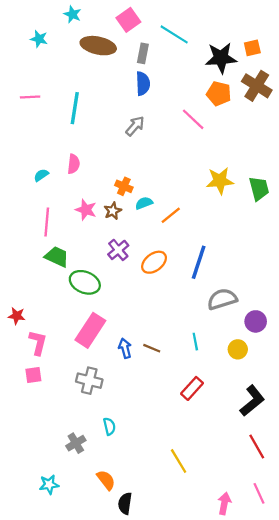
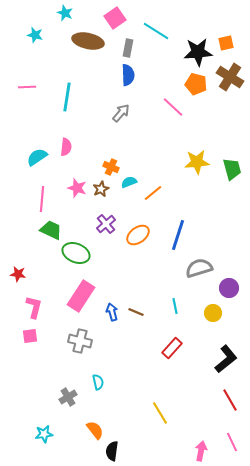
cyan semicircle: (41, 175) -> (37, 157), size x1.5
red star: (17, 316) -> (18, 274), moved

